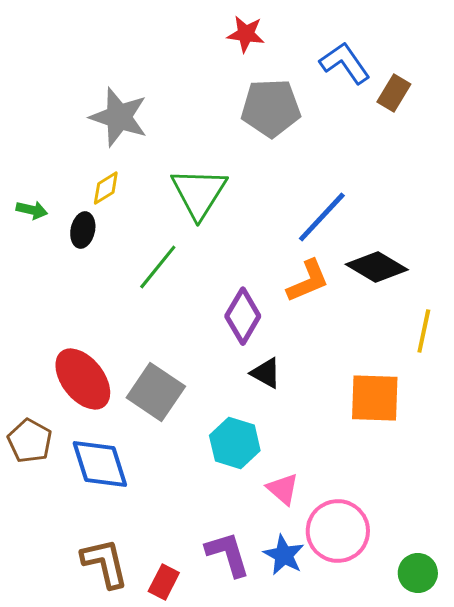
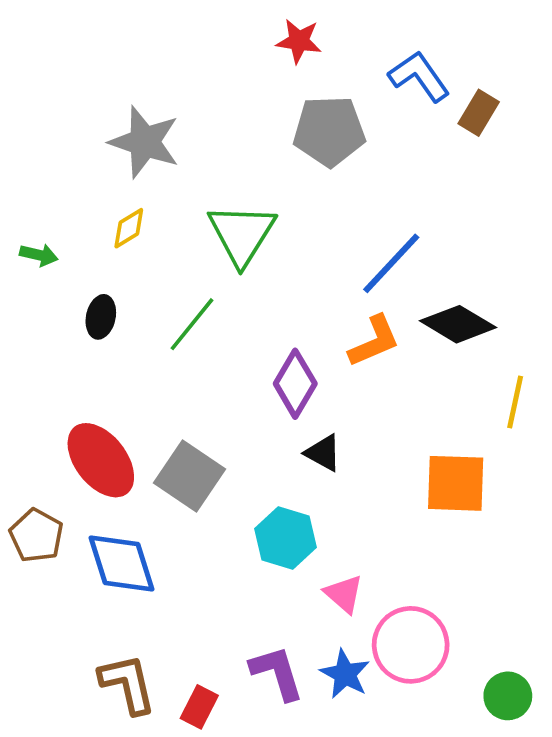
black ellipse: (83, 230) -> (101, 317), moved

